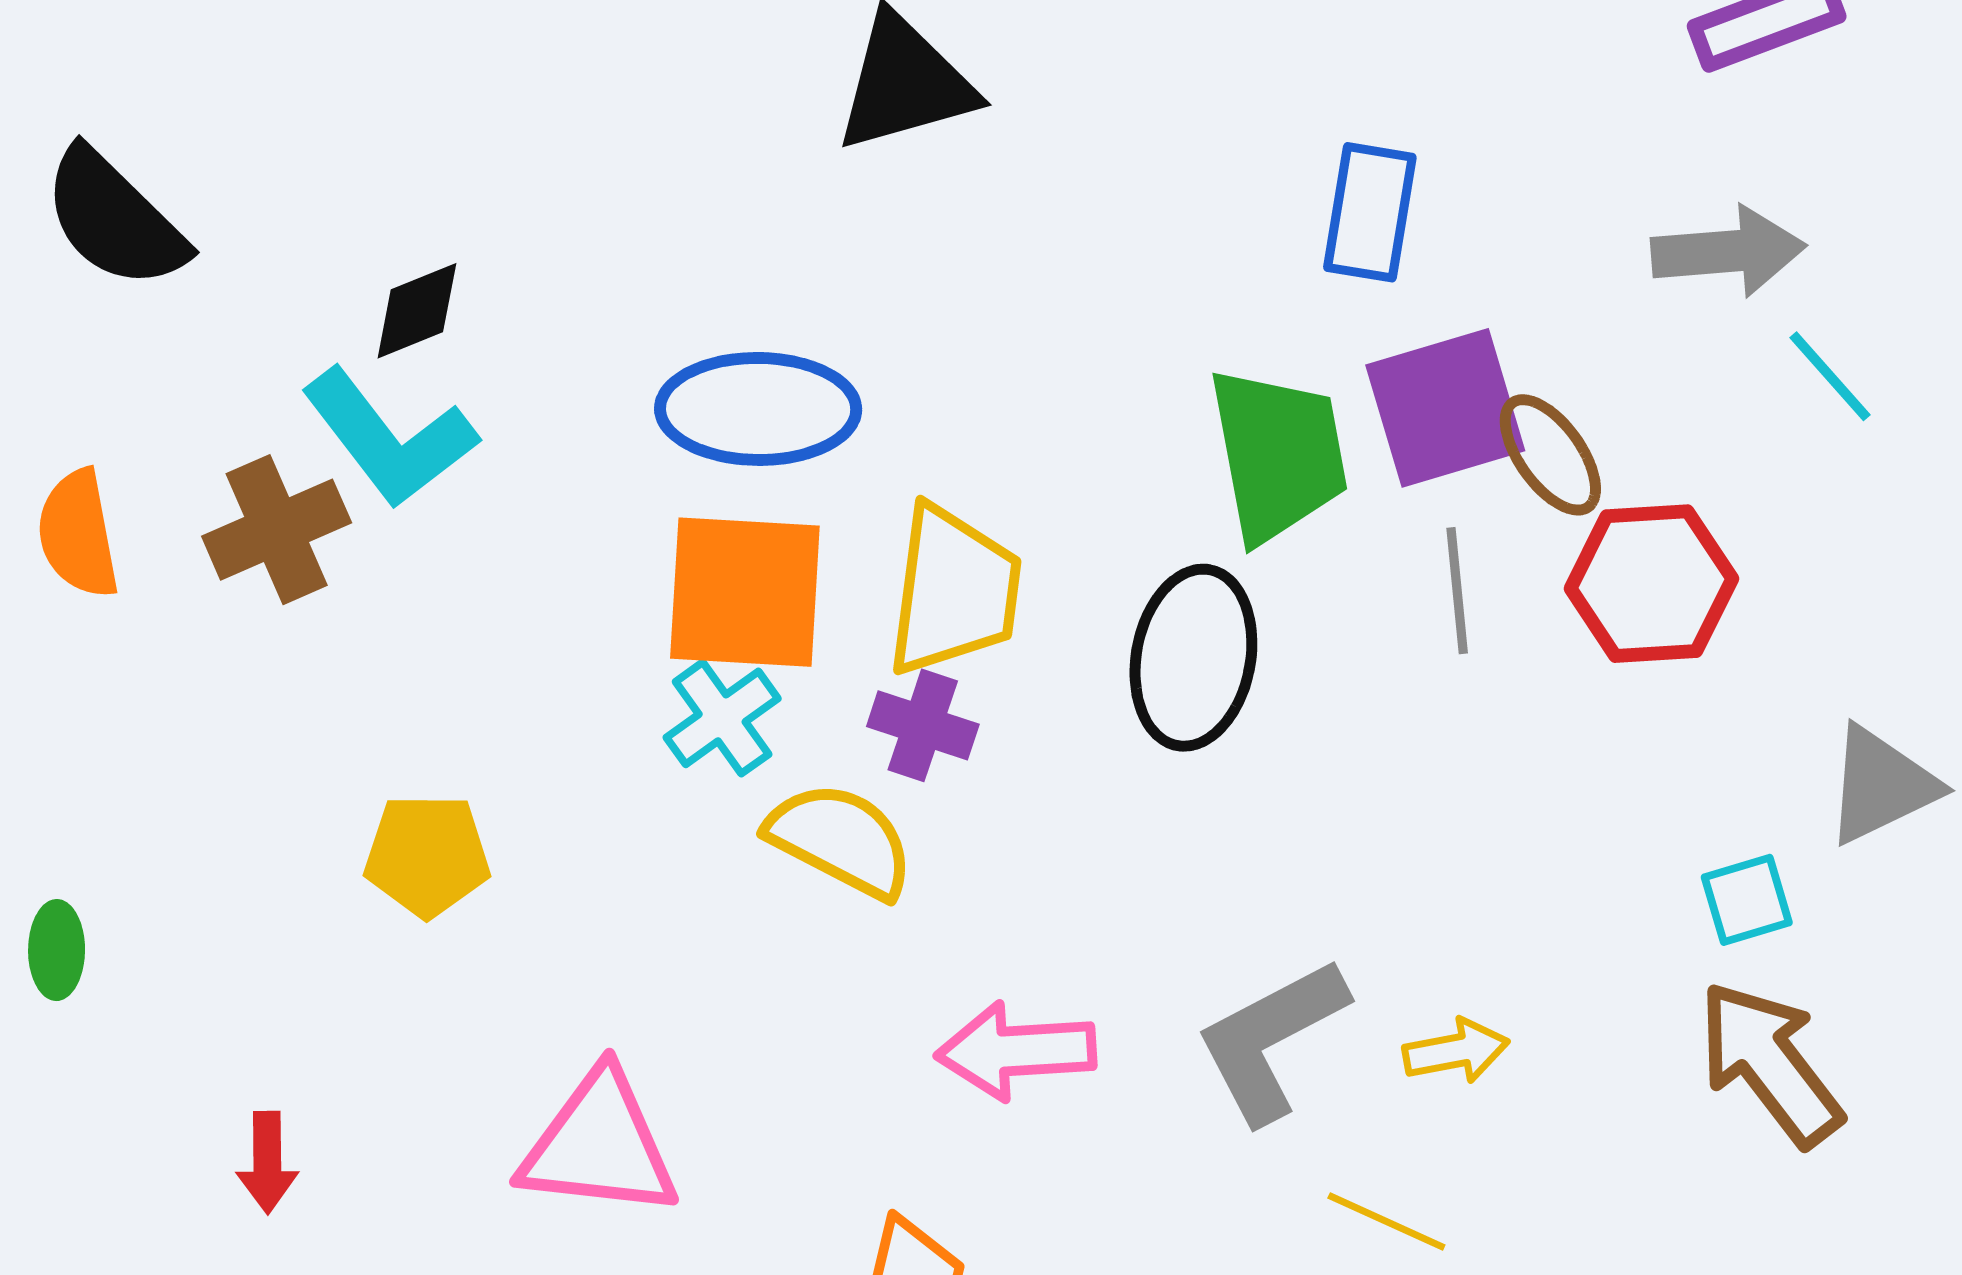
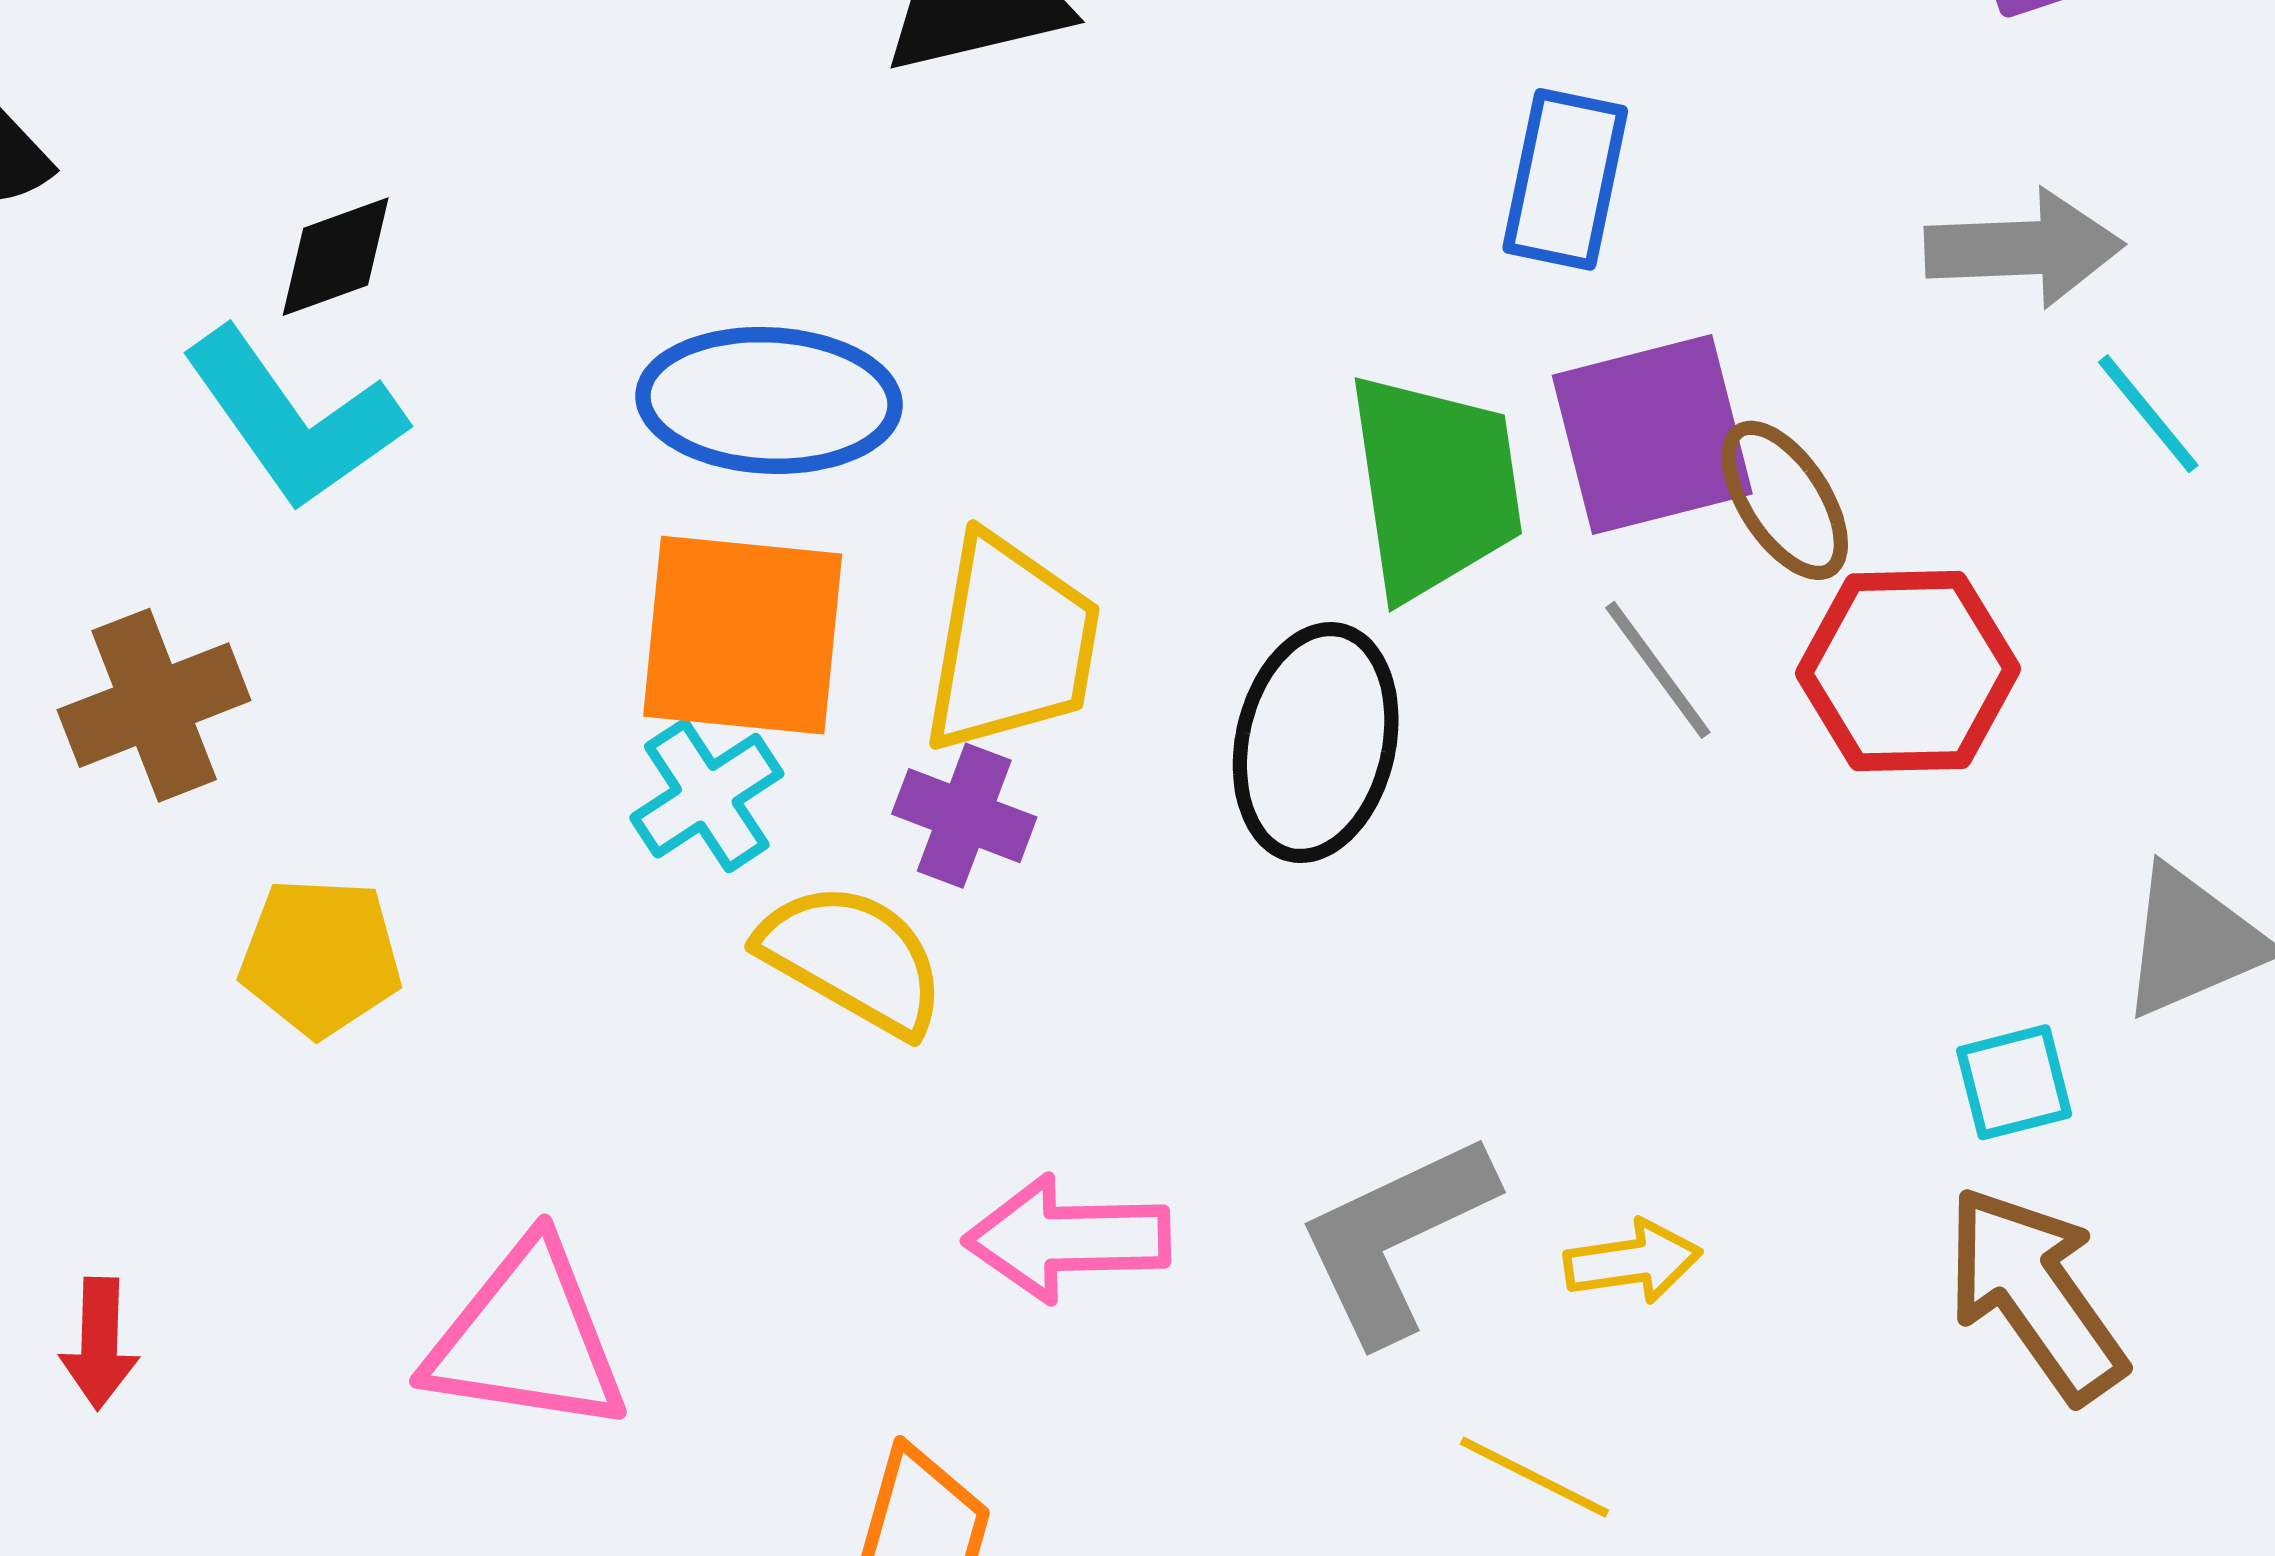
brown cross: (277, 530) -> (154, 705), moved
gray line: (1457, 591) -> (1658, 670), turned -33

